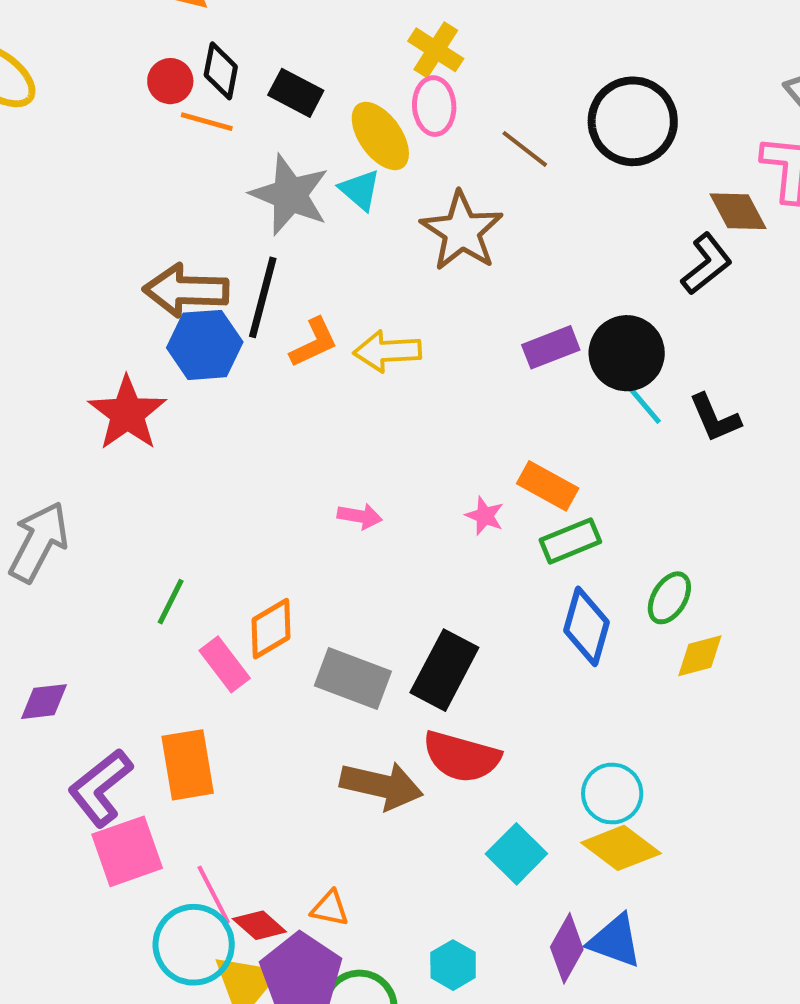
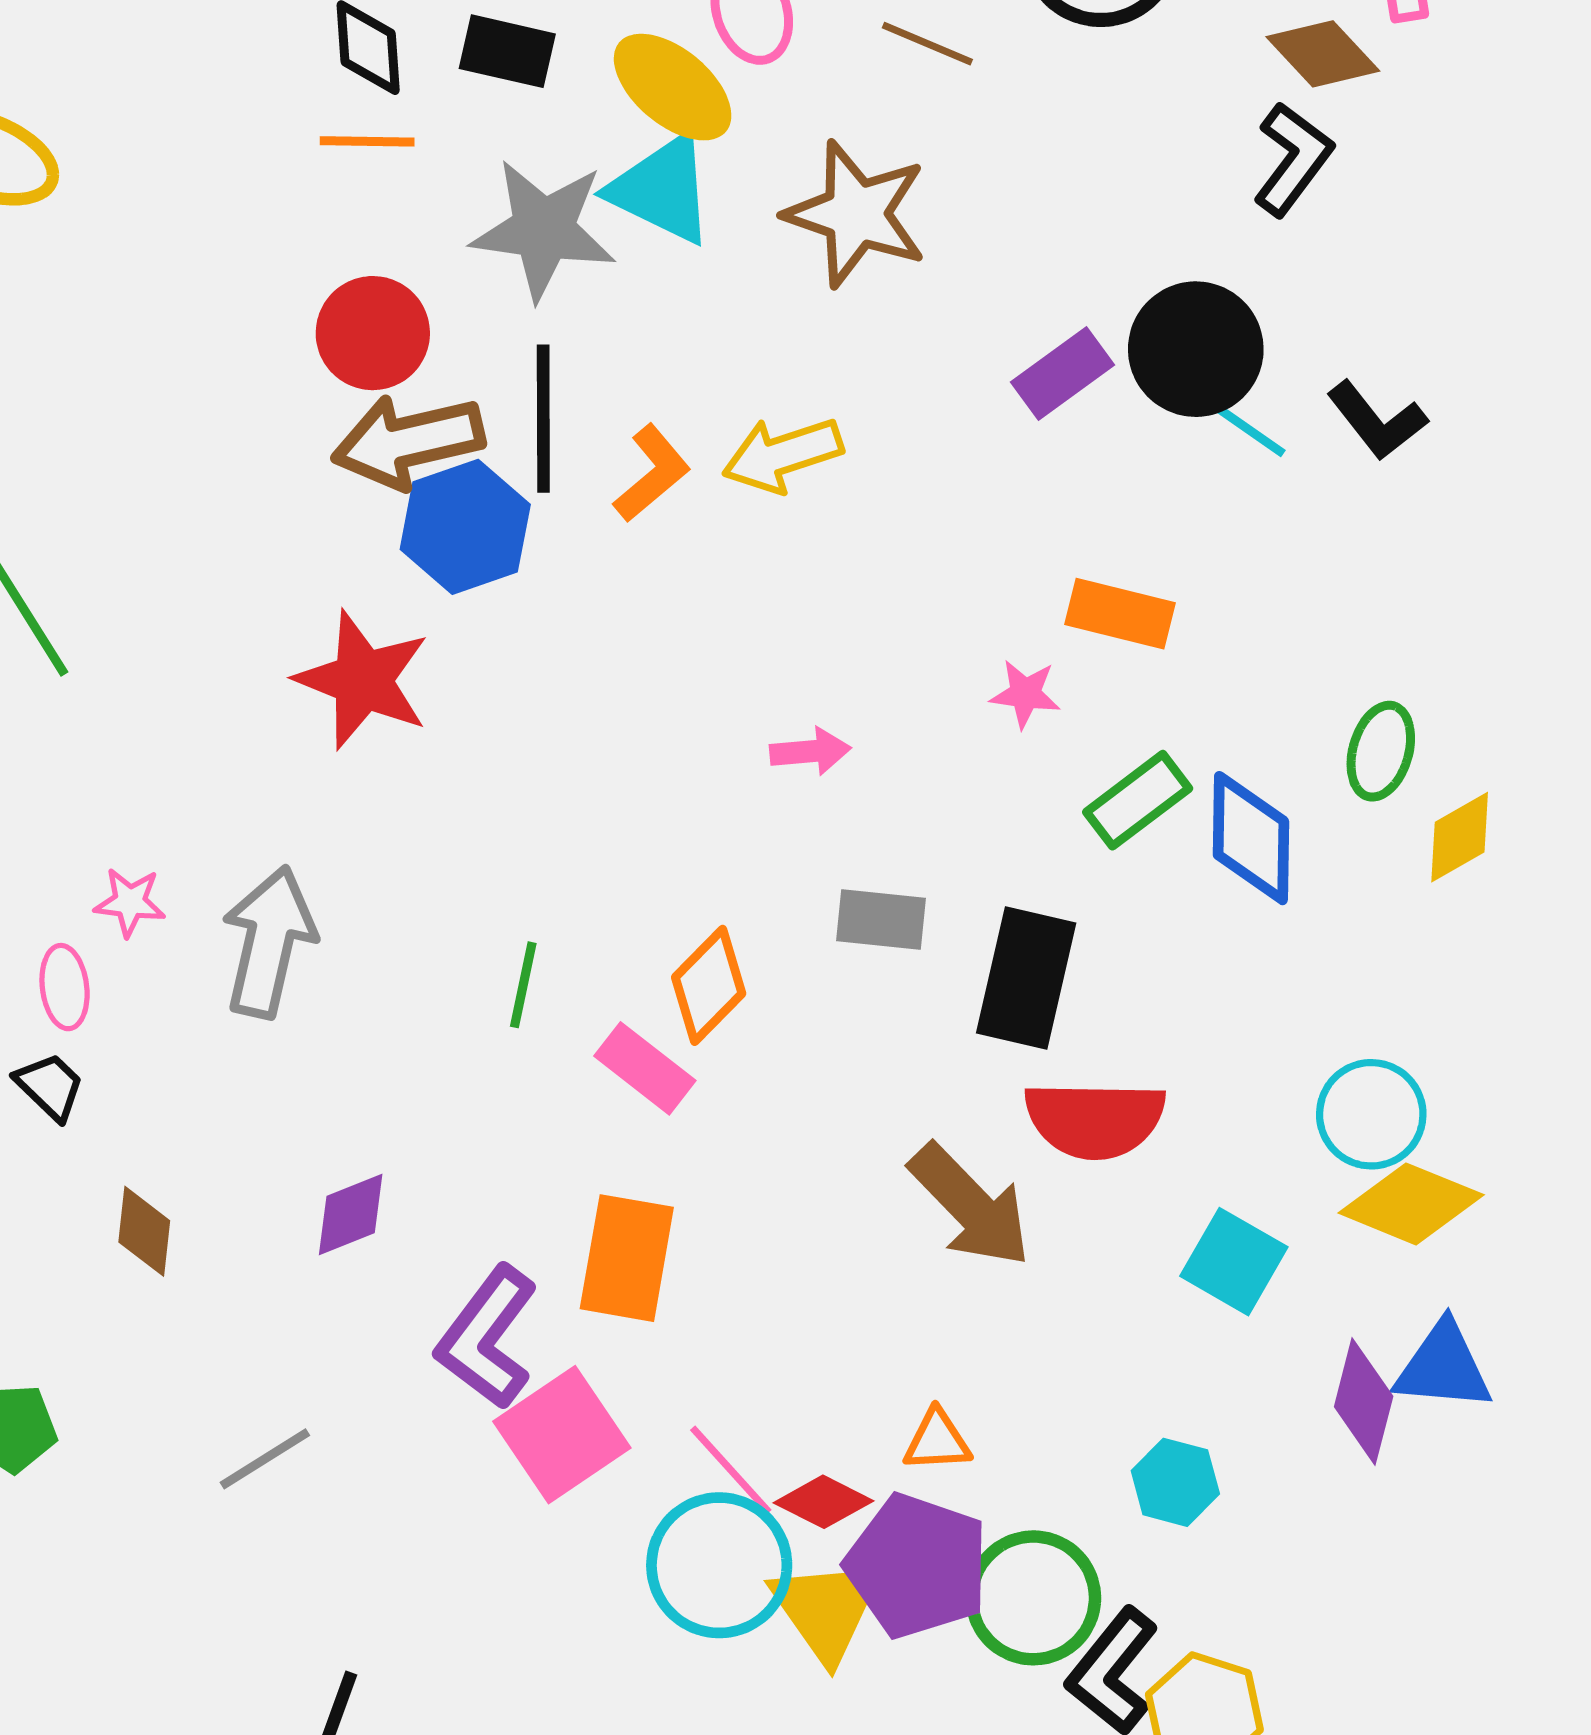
red circle: (170, 81) -> (373, 333), moved, size x1.4
cyan triangle: (360, 190) -> (662, 189), size x1.5
green rectangle: (570, 541) -> (1138, 800), moved
gray rectangle: (353, 678) -> (881, 919), moved, size x0.7
orange rectangle: (188, 765) -> (627, 1258), turned 34
brown arrow: (382, 786) -> (970, 1206), turned 48

